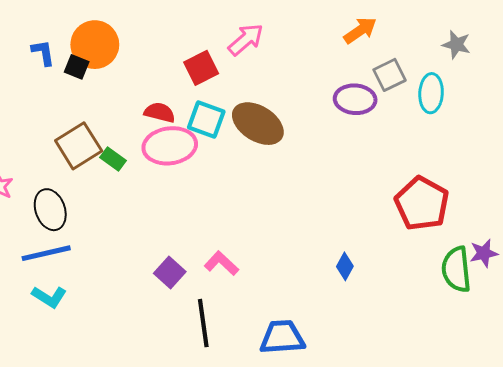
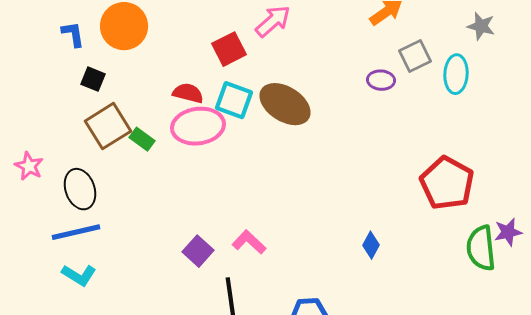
black square: (77, 67) -> (93, 79), moved
purple ellipse: (355, 99) -> (381, 80), size x0.7

